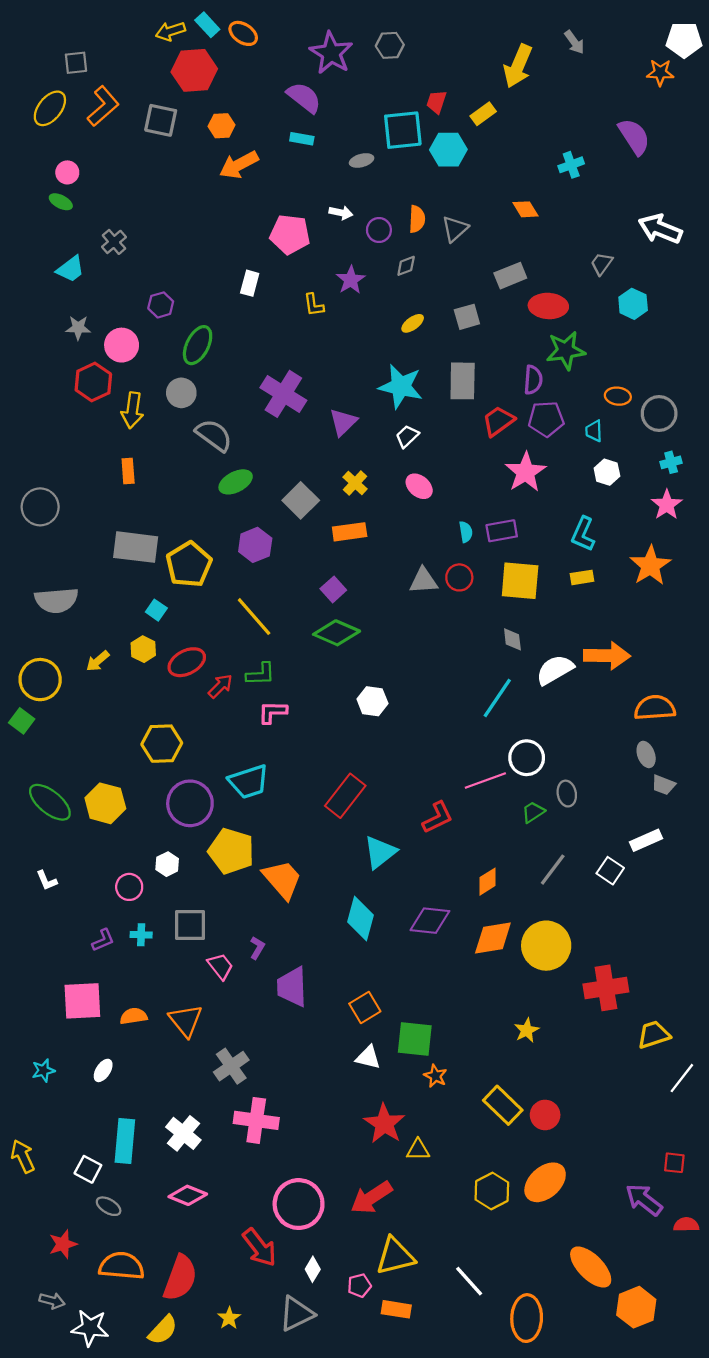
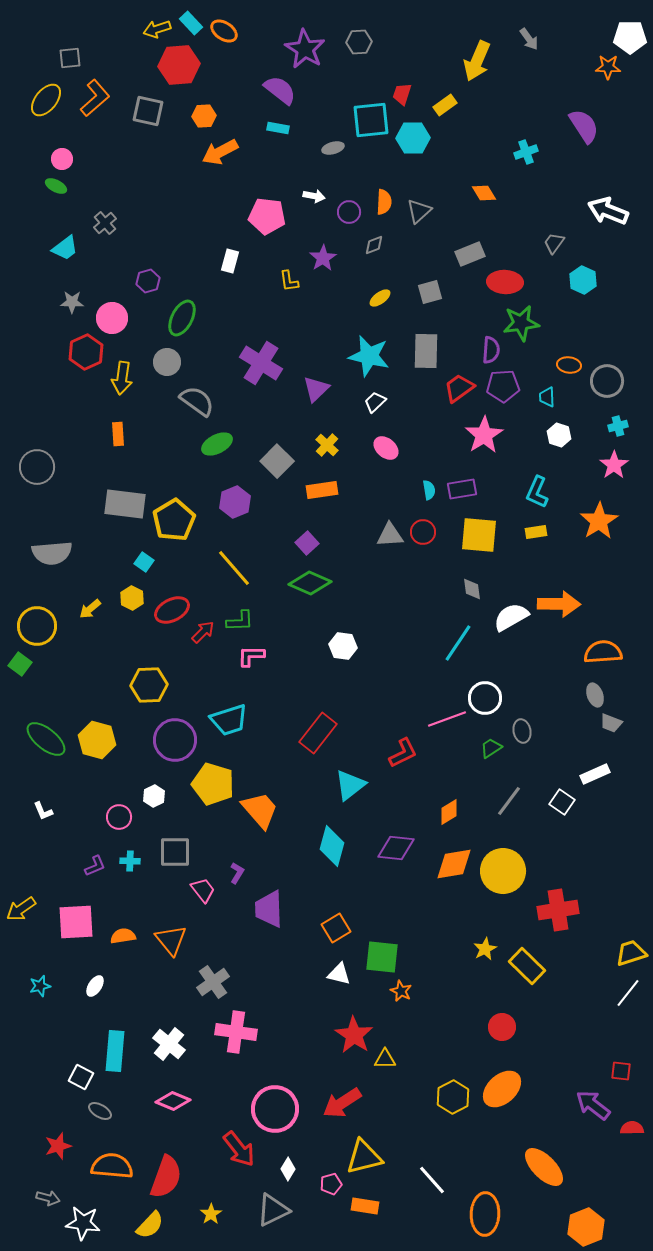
yellow trapezoid: (654, 1035) -> (631, 953), moved
yellow rectangle: (503, 1105) -> (527, 966), moved
yellow arrow: (23, 1156) -> (21, 909), moved, turned -100
orange hexagon: (636, 1307) -> (586, 1227), moved

